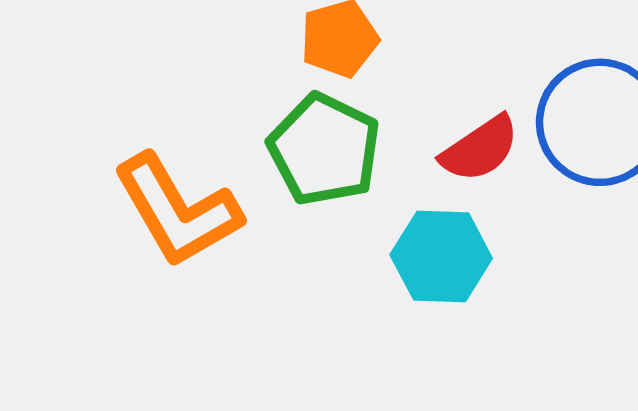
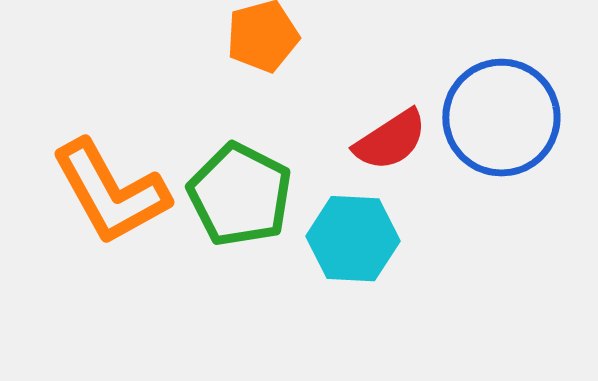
green pentagon: (324, 149) -> (240, 195), moved

